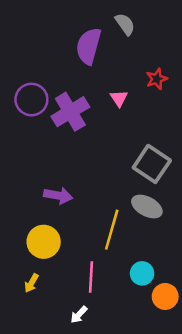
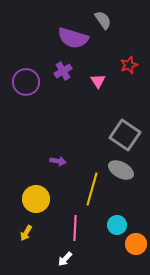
purple semicircle: (89, 46) -> (73, 38), turned -88
purple cross: (70, 112) -> (63, 71), moved, size x0.6
purple arrow: (58, 196) -> (58, 161), moved, size x0.7

